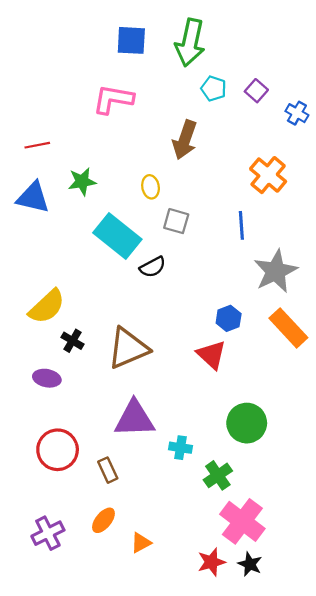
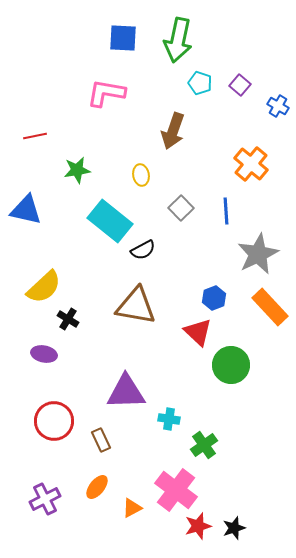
blue triangle: (33, 198) -> (26, 210), moved
gray square: (176, 221) -> (181, 208), moved, turned 30
brown triangle: (128, 348) -> (136, 306), moved, turned 33
green circle: (247, 423) -> (231, 365), moved
pink cross: (242, 521) -> (176, 490), moved
black star: (250, 564) -> (234, 528), turned 30

